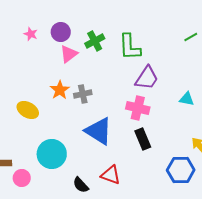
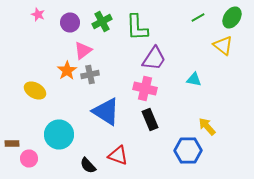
purple circle: (61, 32) -> (70, 22), moved
pink triangle: (69, 54) -> (83, 50), moved

